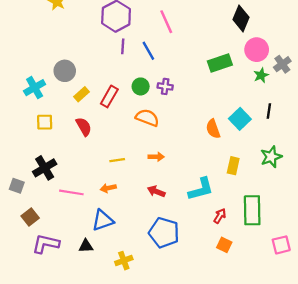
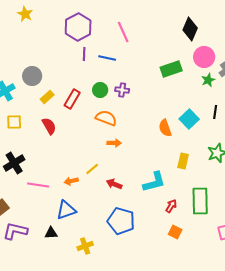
blue line: (148, 51) -> (107, 58), turned -48
orange arrow: (156, 157) -> (114, 143), moved
yellow line: (117, 160) -> (92, 169), moved, turned -32

